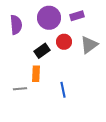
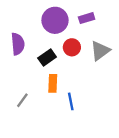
purple semicircle: (16, 25) -> (18, 44), moved
orange rectangle: (36, 74) -> (53, 83), moved
gray line: (20, 89) -> (22, 100), turned -48

